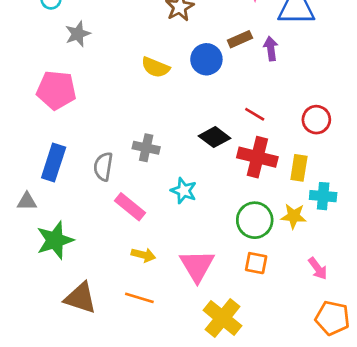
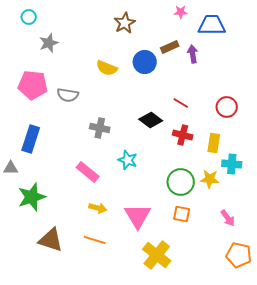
red cross: (257, 157) -> (183, 135), size x0.7
gray semicircle: (103, 167) -> (68, 95), moved, turned -90

